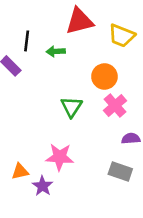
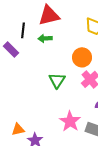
red triangle: (79, 21) -> (49, 15), moved
pink star: (60, 157) -> (70, 121), moved, turned 30

